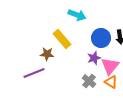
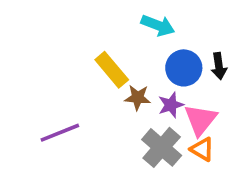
cyan arrow: (77, 15) -> (158, 25), moved
brown star: (47, 54) -> (138, 98), moved
gray cross: (89, 81) -> (162, 147), size x1.5

